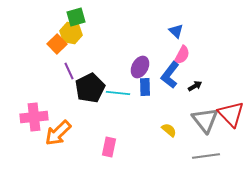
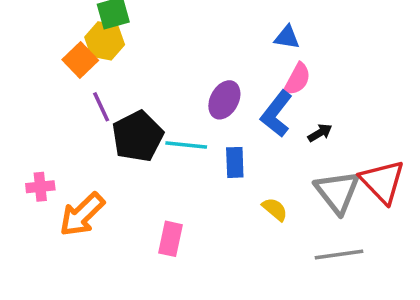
blue triangle: (176, 31) -> (287, 37), turned -35
blue rectangle: (145, 87) -> (235, 162), moved
pink cross: (34, 117) -> (40, 187), size x0.6

